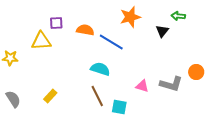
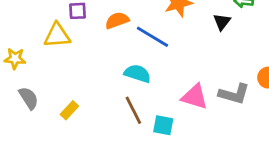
orange semicircle: (85, 30) -> (117, 20), turned -30
pink triangle: (142, 86) -> (195, 97), size x1.5
gray semicircle: (13, 99) -> (29, 98), moved

